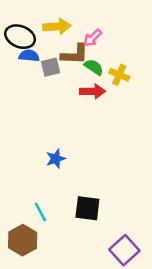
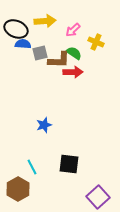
brown L-shape: (75, 54) -> (59, 60), moved
yellow cross: (119, 75) -> (96, 42), moved

